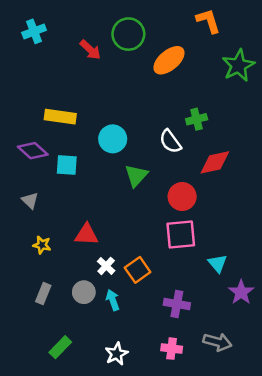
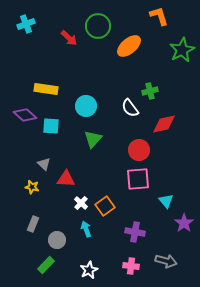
green triangle: (136, 176) -> (93, 139), moved
gray triangle: (30, 200) -> (44, 164), moved
gray circle: (84, 292) -> (57, 240), moved

